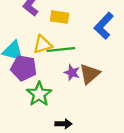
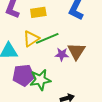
purple pentagon: (24, 68) -> (23, 75), moved
green star: (39, 94) -> (40, 80), turned -30

